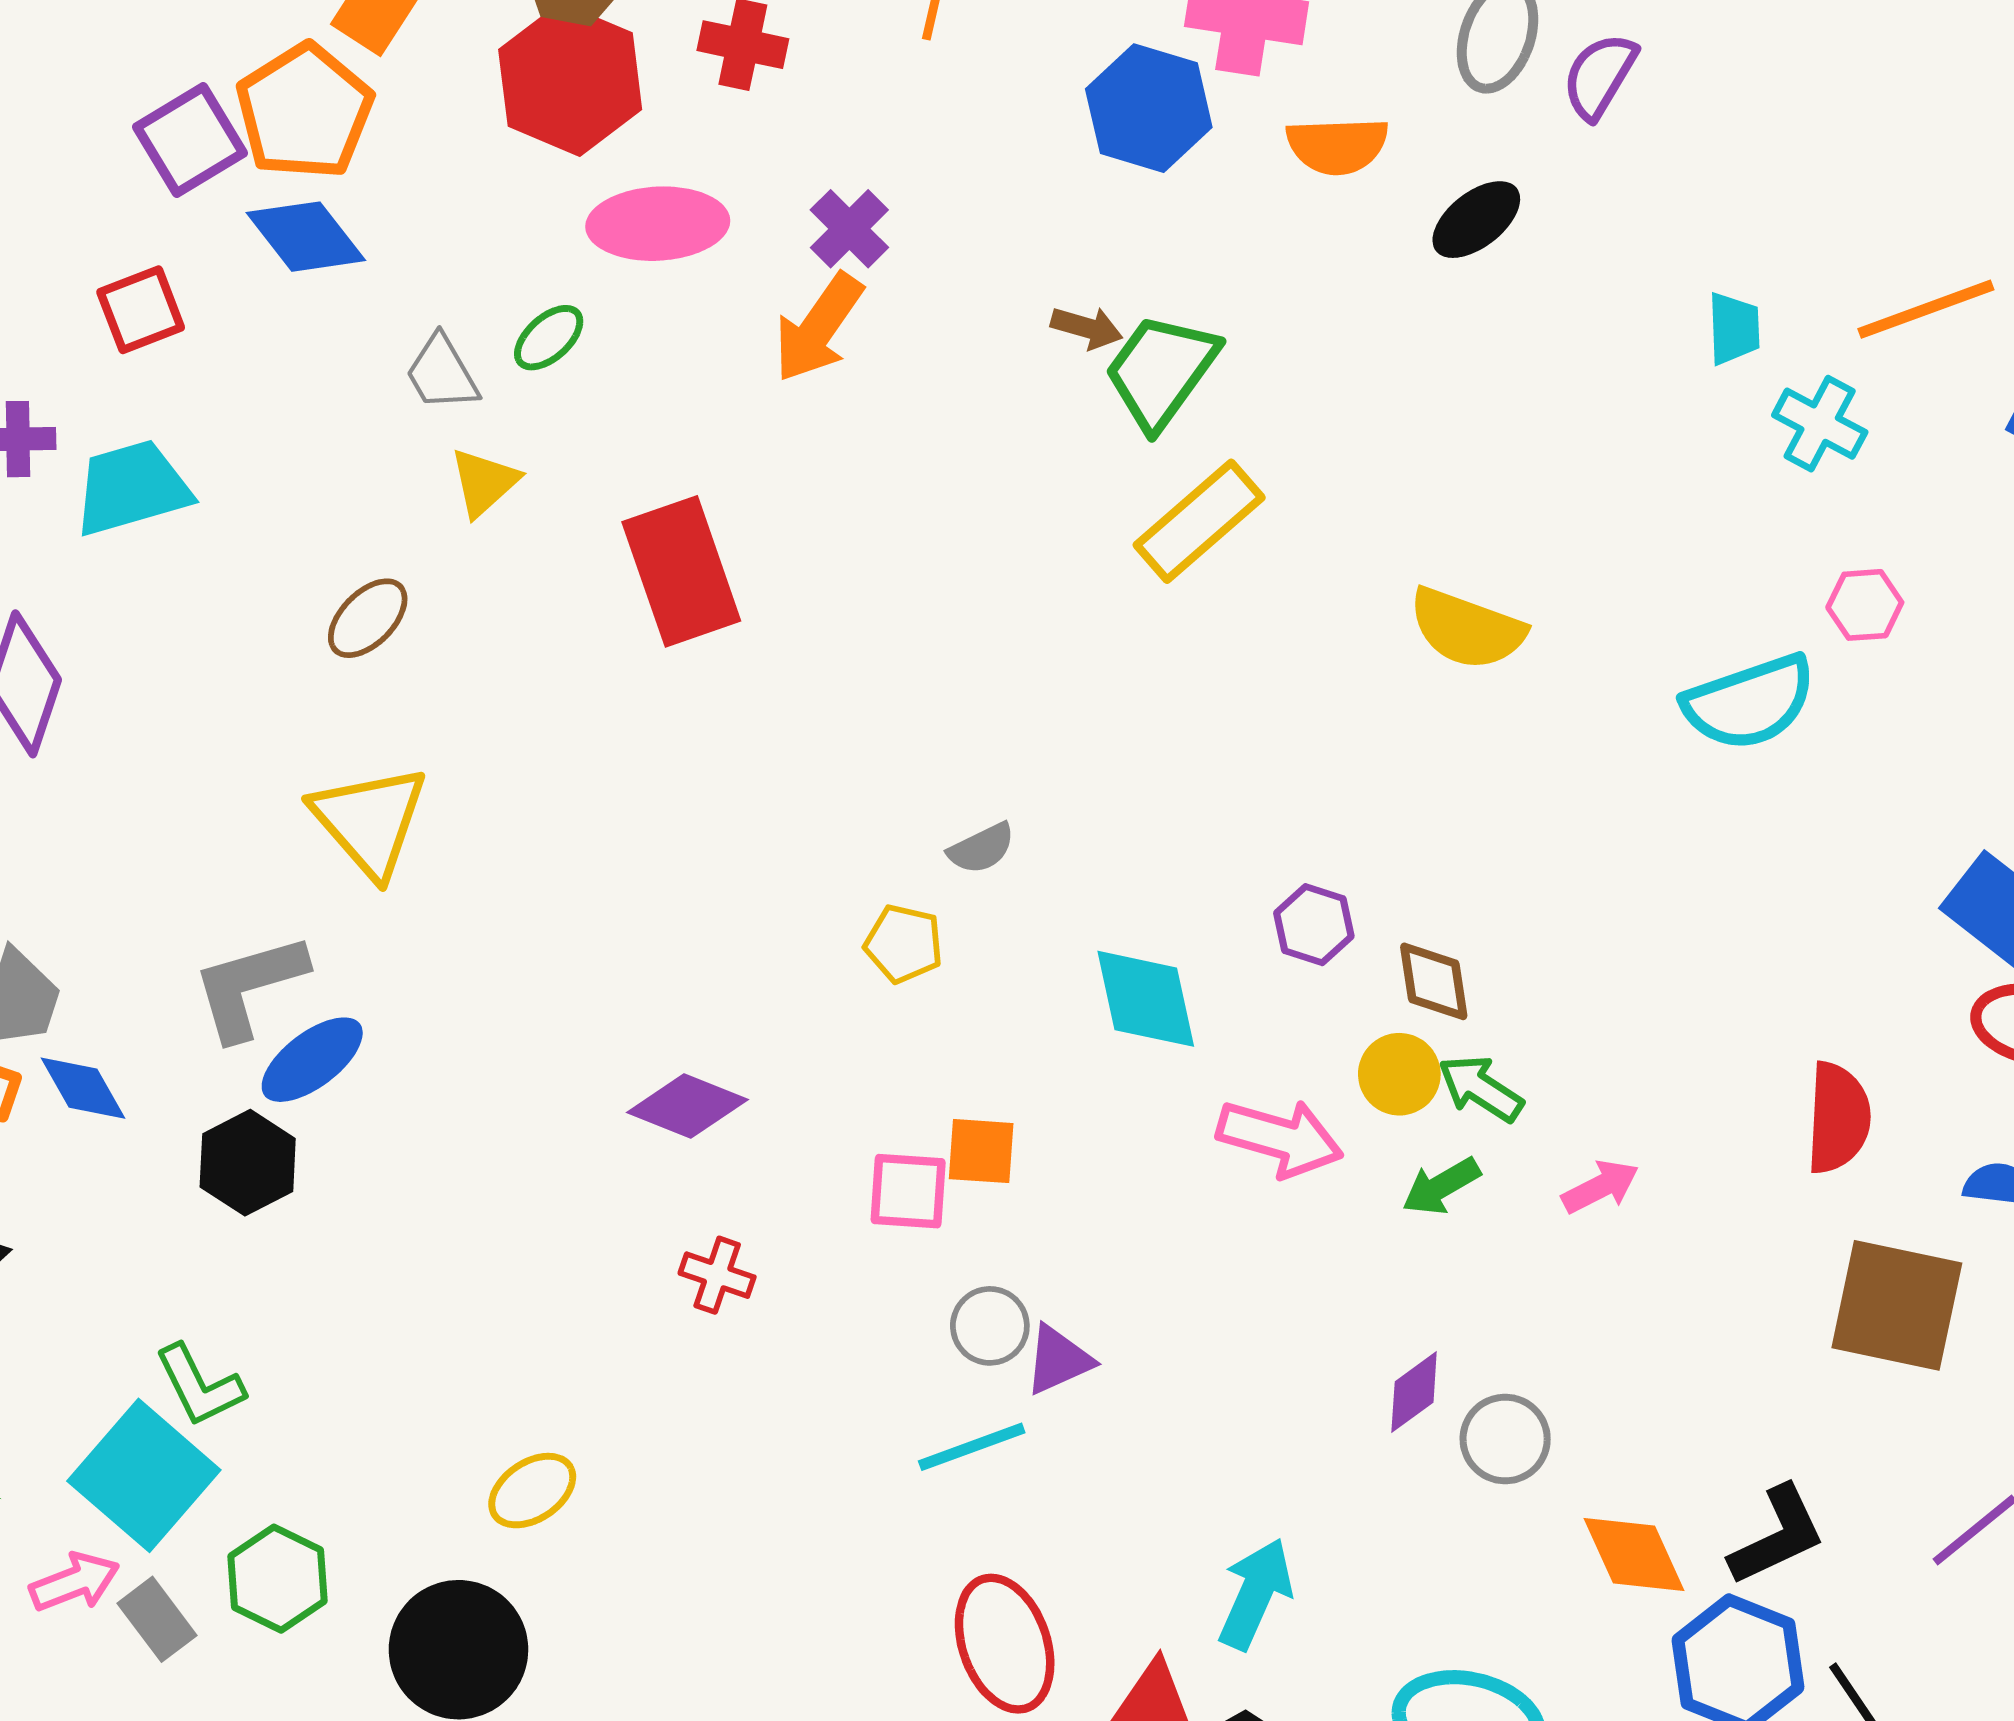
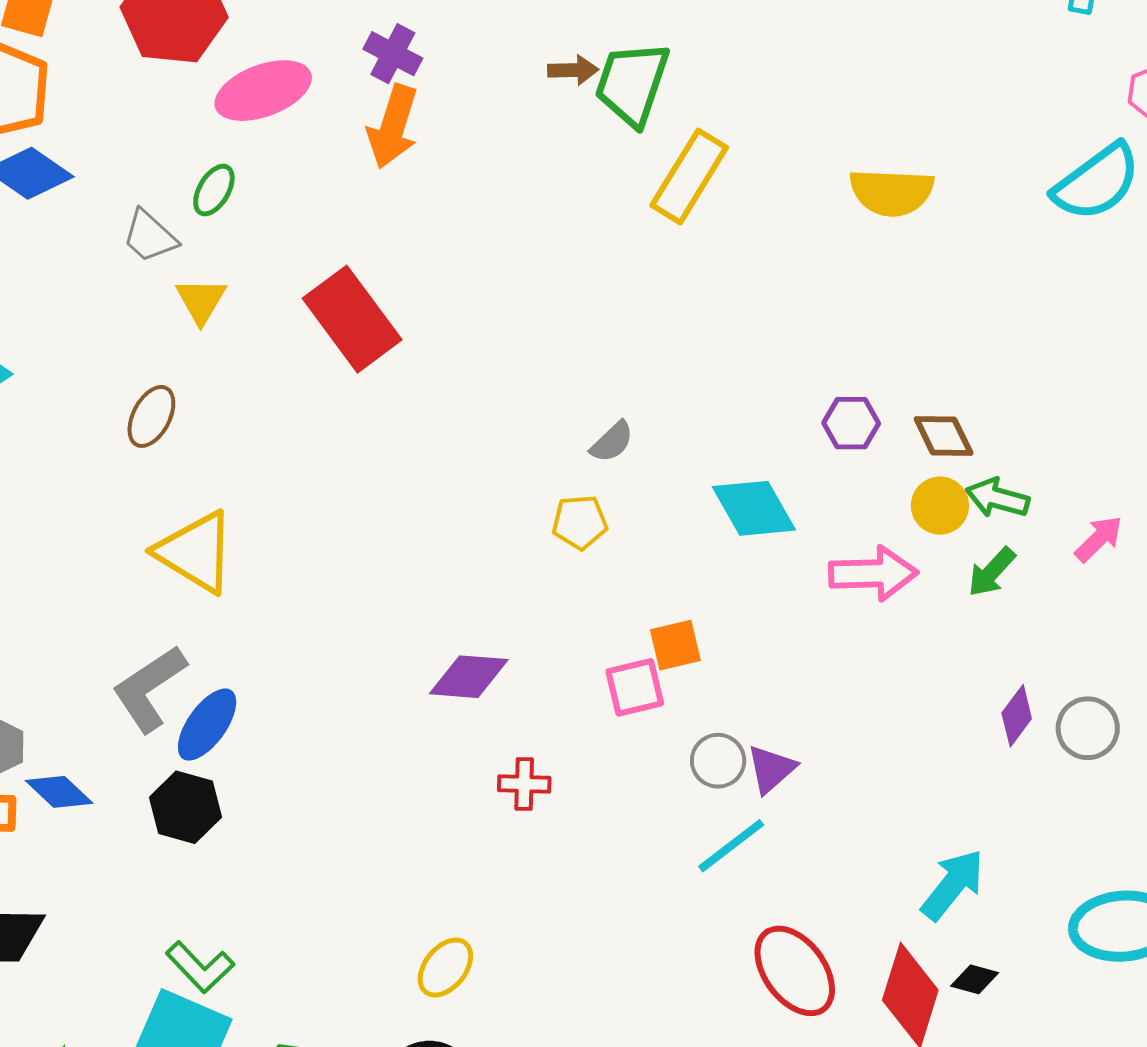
cyan arrow: (1255, 1594) -> (953, 885), turned 32

